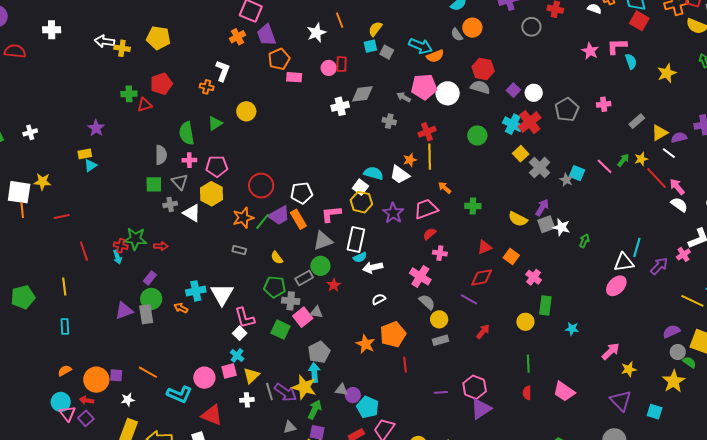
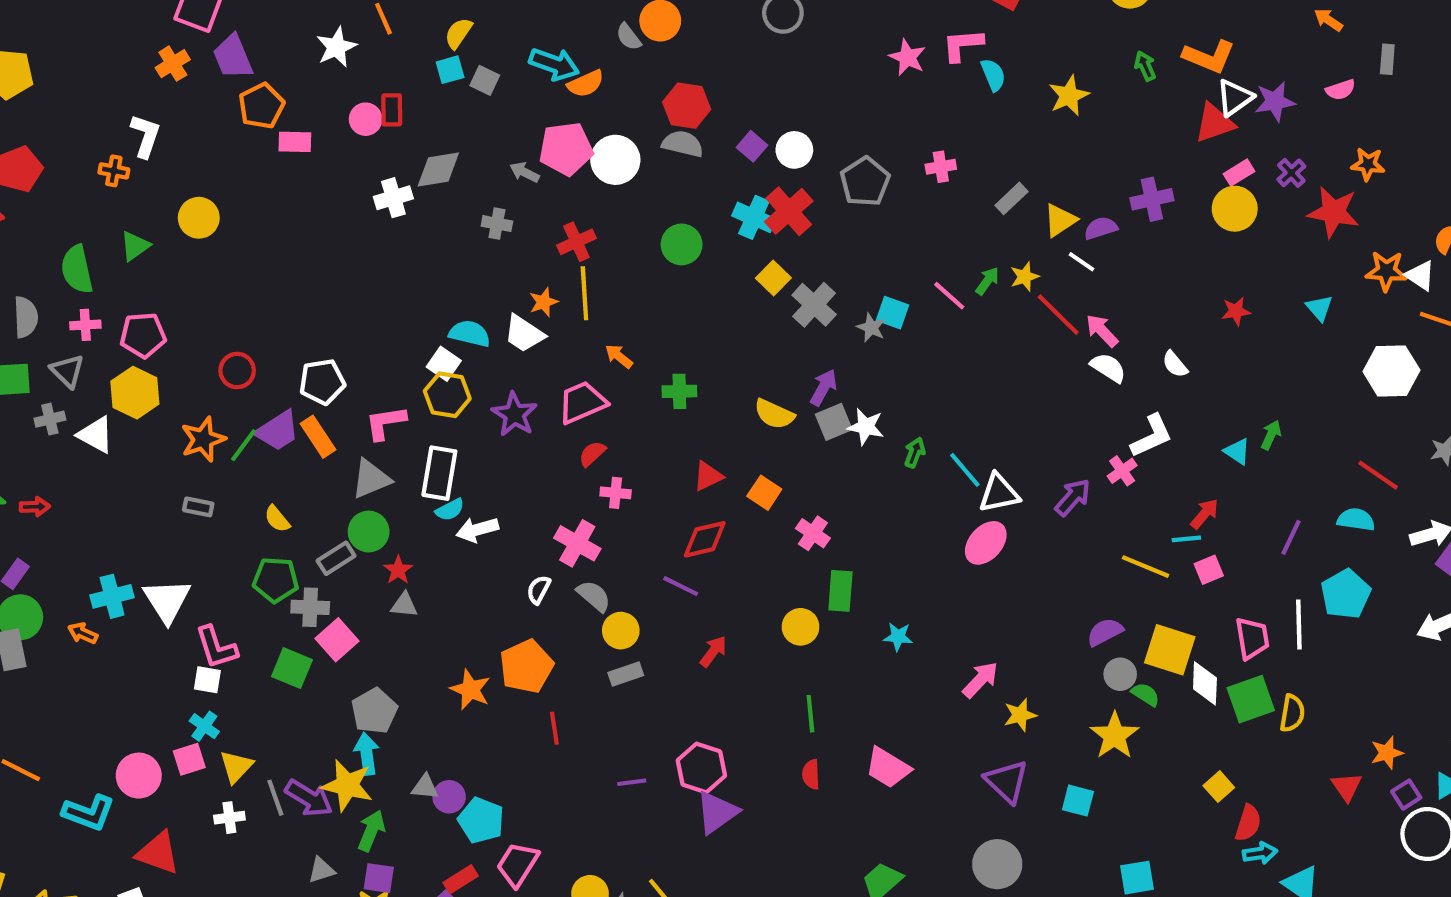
red circle: (261, 186) -> (237, 371), size x0.7
cyan line: (637, 247) -> (965, 470), moved, turned -54
white semicircle: (379, 299) -> (539, 590), moved, turned -32
gray triangle: (316, 312) -> (404, 605), moved
white square: (240, 333) -> (207, 680), turned -32

